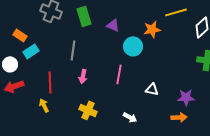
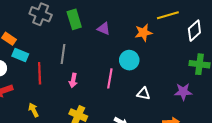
cyan circle: (133, 46) -> (129, 60), moved
cyan rectangle: (31, 51) -> (20, 55), turned 56
red line: (50, 82) -> (40, 73), moved
purple star: (186, 97) -> (183, 92), moved

